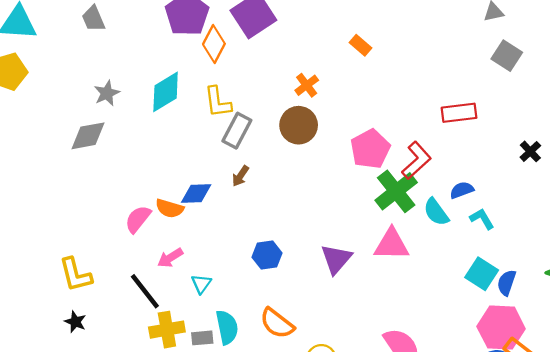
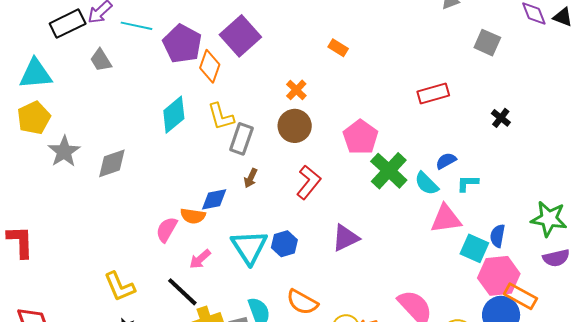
gray square: (507, 56) -> (487, 43), moved
gray star: (107, 93) -> (64, 151), moved, size x1.4
red L-shape: (416, 160) -> (309, 182), moved
cyan L-shape: (482, 219) -> (468, 183), turned -50
pink triangle: (392, 244) -> (446, 219), moved
purple triangle: (336, 259) -> (345, 238), turned 32
cyan square: (482, 274) -> (474, 248), moved
cyan triangle: (201, 284) -> (249, 247), moved, size x2.0

